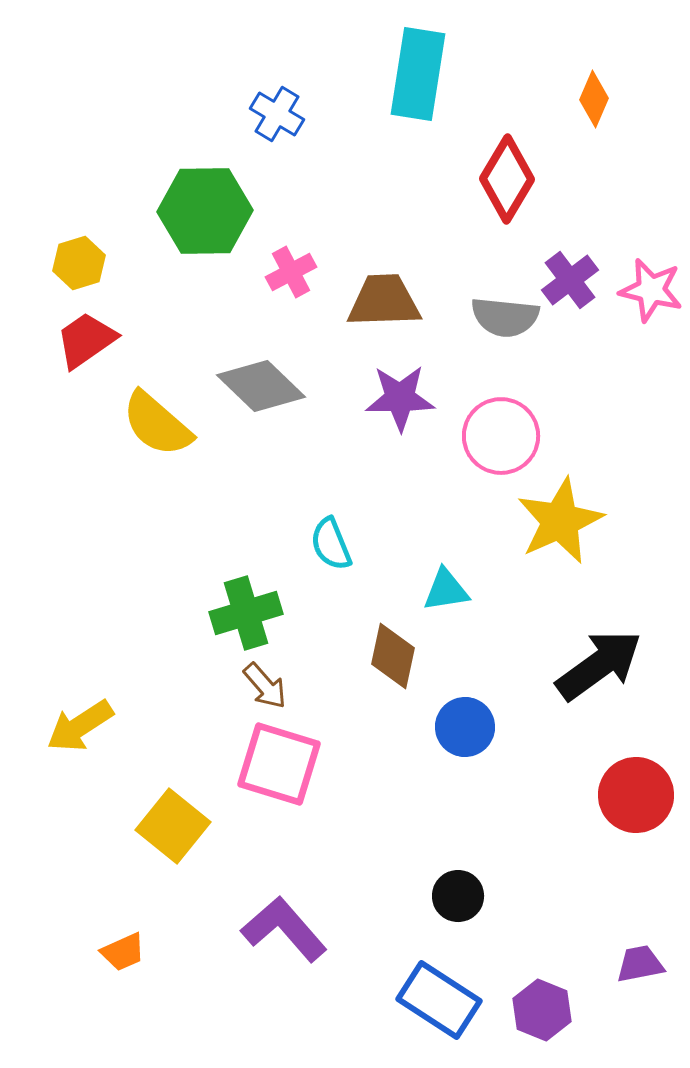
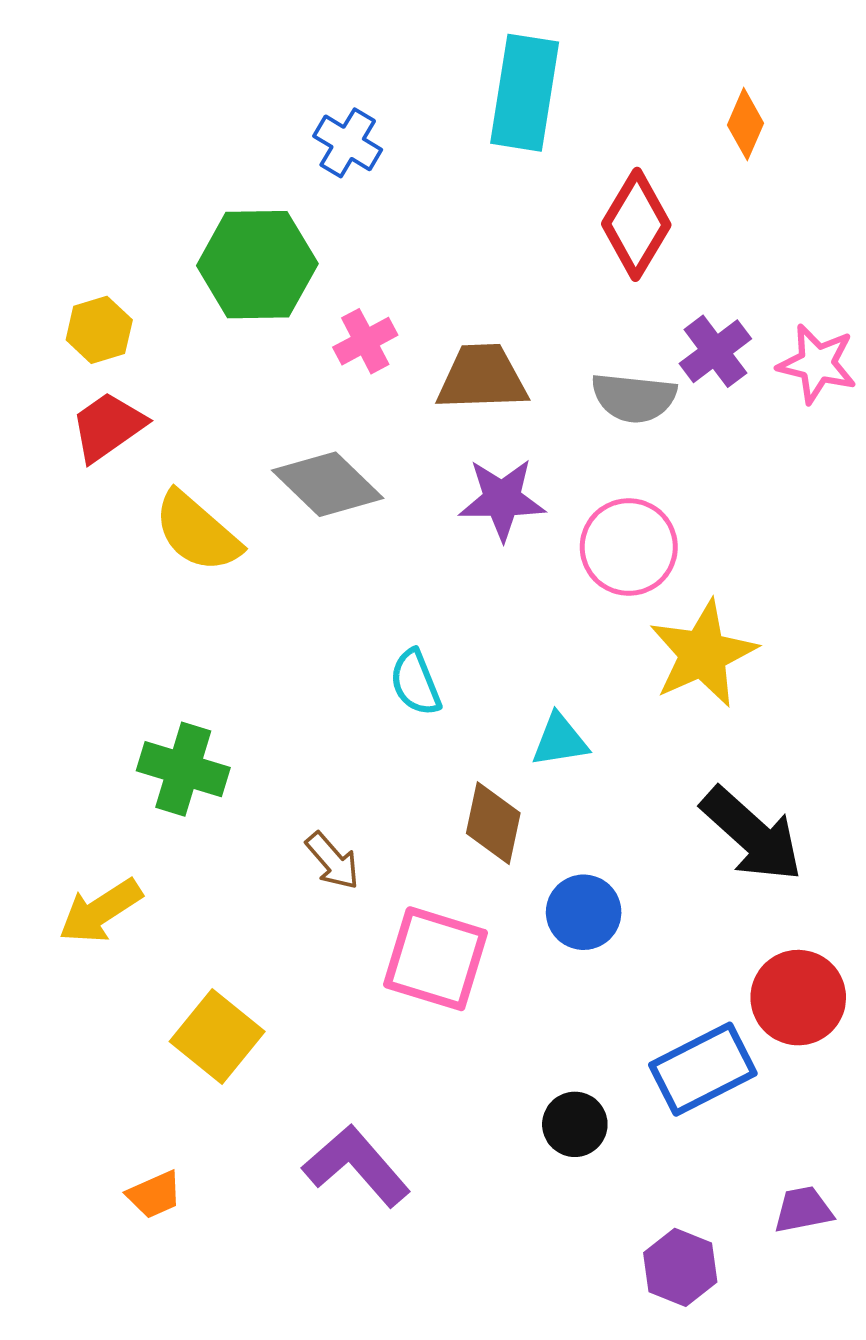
green cross: (246, 613) -> (183, 769), moved, turned 34
black arrow: (599, 665) -> (752, 834), turned 78
pink square: (279, 764) -> (436, 959), moved
blue rectangle: (439, 1000) -> (703, 1069), moved, turned -60

